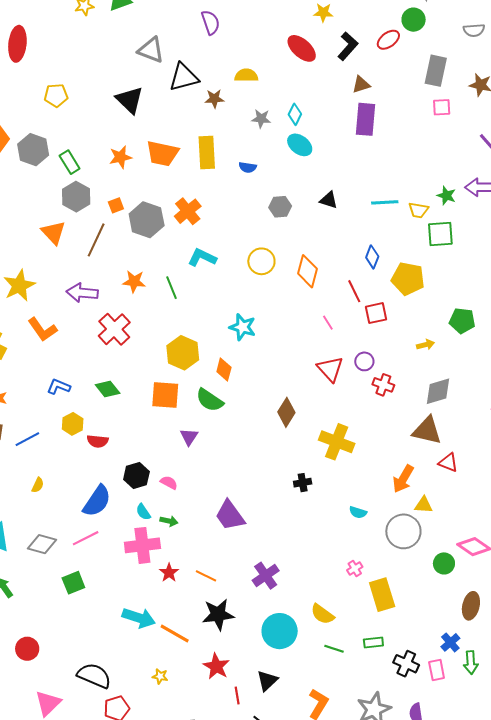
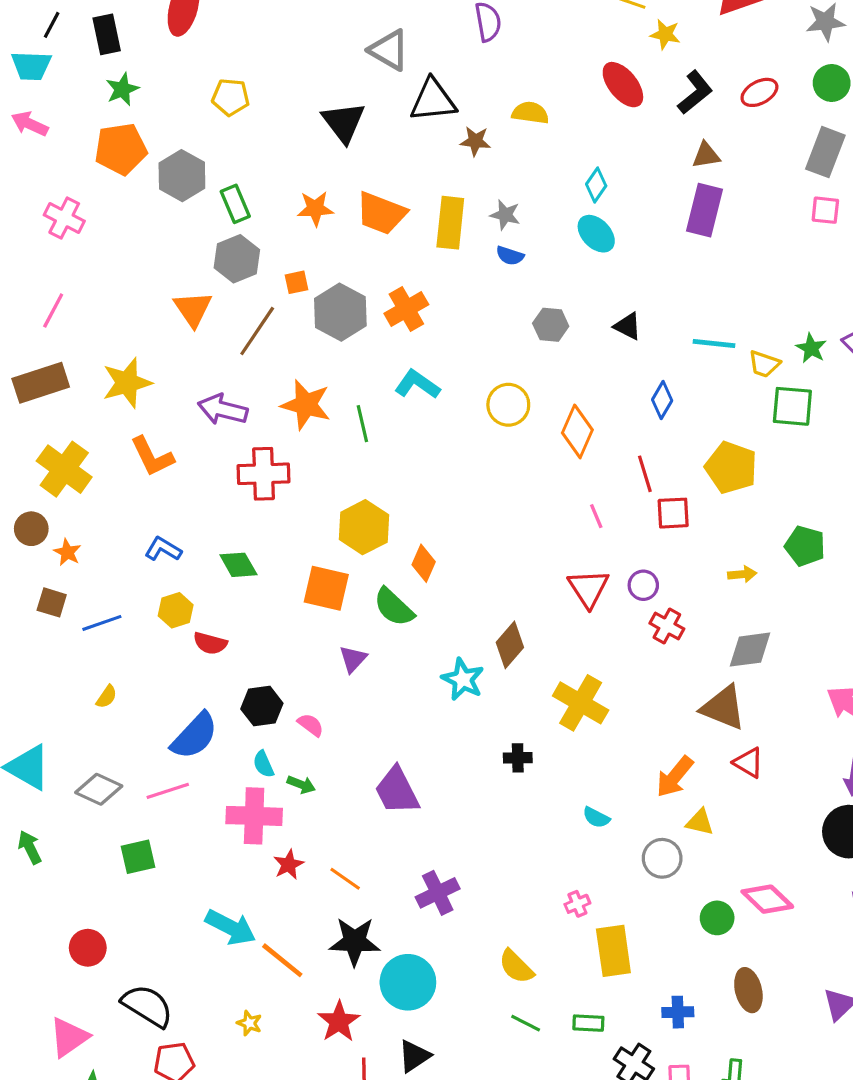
green circle: (414, 20) -> (832, 83), moved
gray star: (261, 119) -> (505, 215), moved
blue diamond: (372, 257) -> (662, 400), moved
orange star: (134, 281) -> (306, 405), size x1.4
cyan star: (243, 327) -> (463, 679), moved
red cross: (114, 329) -> (264, 474), turned 32
gray circle: (403, 531) -> (662, 858), size x0.7
brown ellipse: (471, 606) -> (748, 990), turned -36
cyan circle: (280, 631) -> (408, 982), moved
blue cross: (450, 642) -> (678, 1012), moved, turned 30
red circle: (27, 649) -> (88, 948), moved

